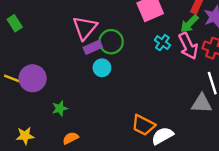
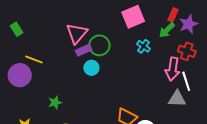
pink arrow: (188, 46) -> (173, 69), moved, turned 35
purple circle: (33, 78) -> (20, 75), moved
yellow line: (14, 79) -> (34, 59), moved

